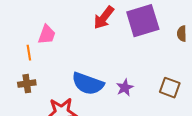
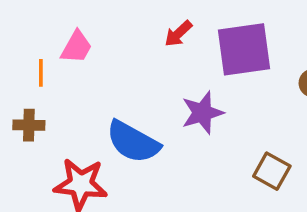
red arrow: (104, 18) -> (178, 34), size x0.7
purple star: (125, 88) -> (202, 113), moved, size x1.4

